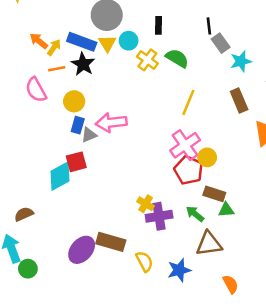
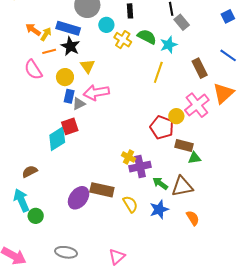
yellow triangle: (107, 43) -> (88, 66), moved
cyan star: (241, 61) -> (169, 45), moved
pink cross: (185, 145) -> (197, 105), moved
green arrow: (195, 214) -> (160, 183), moved
orange semicircle: (231, 284) -> (193, 218), moved

